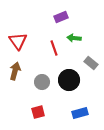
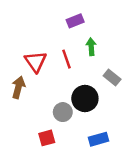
green arrow: (74, 38) -> (91, 47), turned 80
red triangle: (18, 41) -> (36, 62), moved
gray circle: (42, 82) -> (63, 112), moved

